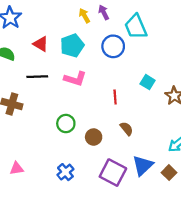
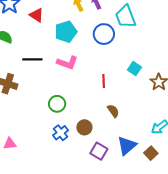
red triangle: (41, 44) -> (37, 15), moved
brown circle: (94, 137) -> (84, 127), moved
blue cross: (65, 172) -> (61, 133), moved
purple square: (113, 173) -> (99, 151), size x0.7

